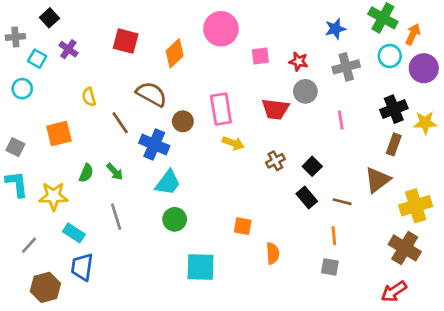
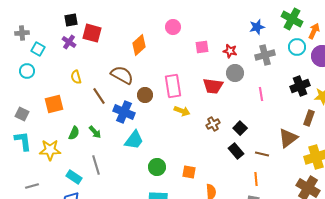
black square: (49, 18) -> (71, 20), moved, turned 32
pink circle: (221, 29) -> (173, 27), size x0.6
red square: (126, 41) -> (92, 33), moved
purple cross: (68, 49) -> (69, 42), moved
brown rectangle: (394, 144) -> (309, 118), moved
green circle: (175, 219) -> (157, 167), moved
cyan rectangle: (74, 233) -> (74, 177), moved
gray line: (29, 245) -> (32, 186), turned 32

